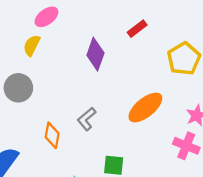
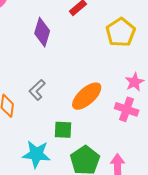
orange ellipse: (145, 107) -> (87, 96), moved

